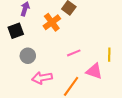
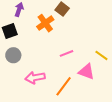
yellow line: (109, 55) -> (101, 55), turned -56
gray circle: (28, 56) -> (13, 55), moved

